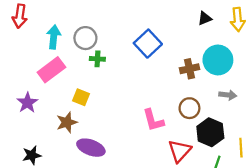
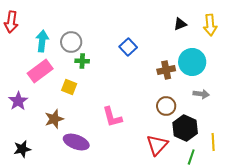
blue square: (148, 44) -> (128, 47), size x0.7
yellow square: (81, 97) -> (69, 87), moved
pink L-shape: (153, 120) -> (112, 117), moved

